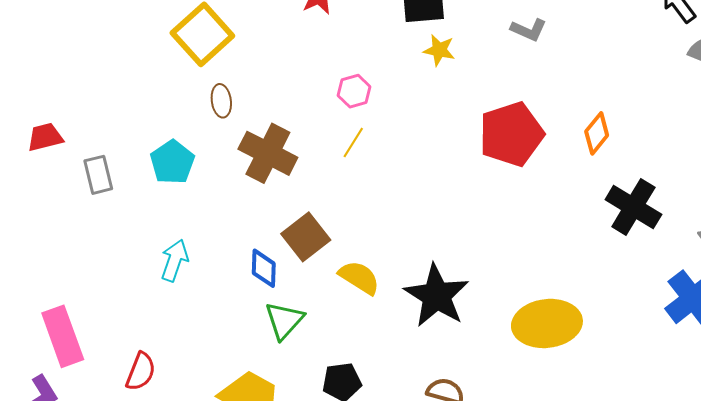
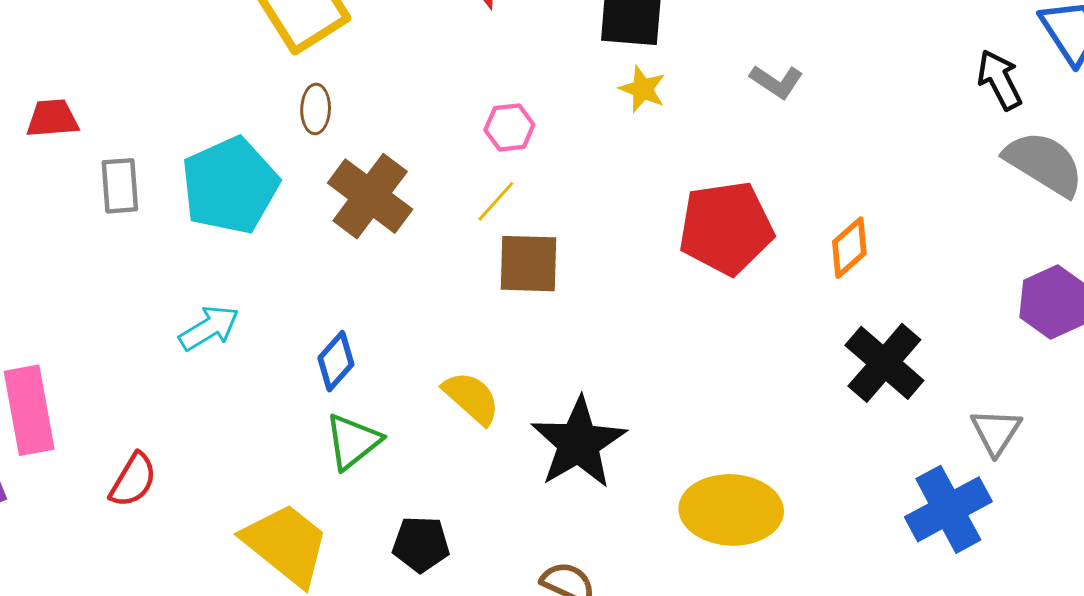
cyan pentagon: (172, 162) -> (230, 186), size x1.5
brown square: (306, 237) -> (529, 264), moved, turned 30
cyan arrow: (174, 260) -> (209, 328), turned 30
blue diamond: (264, 268) -> (336, 361), turned 30

